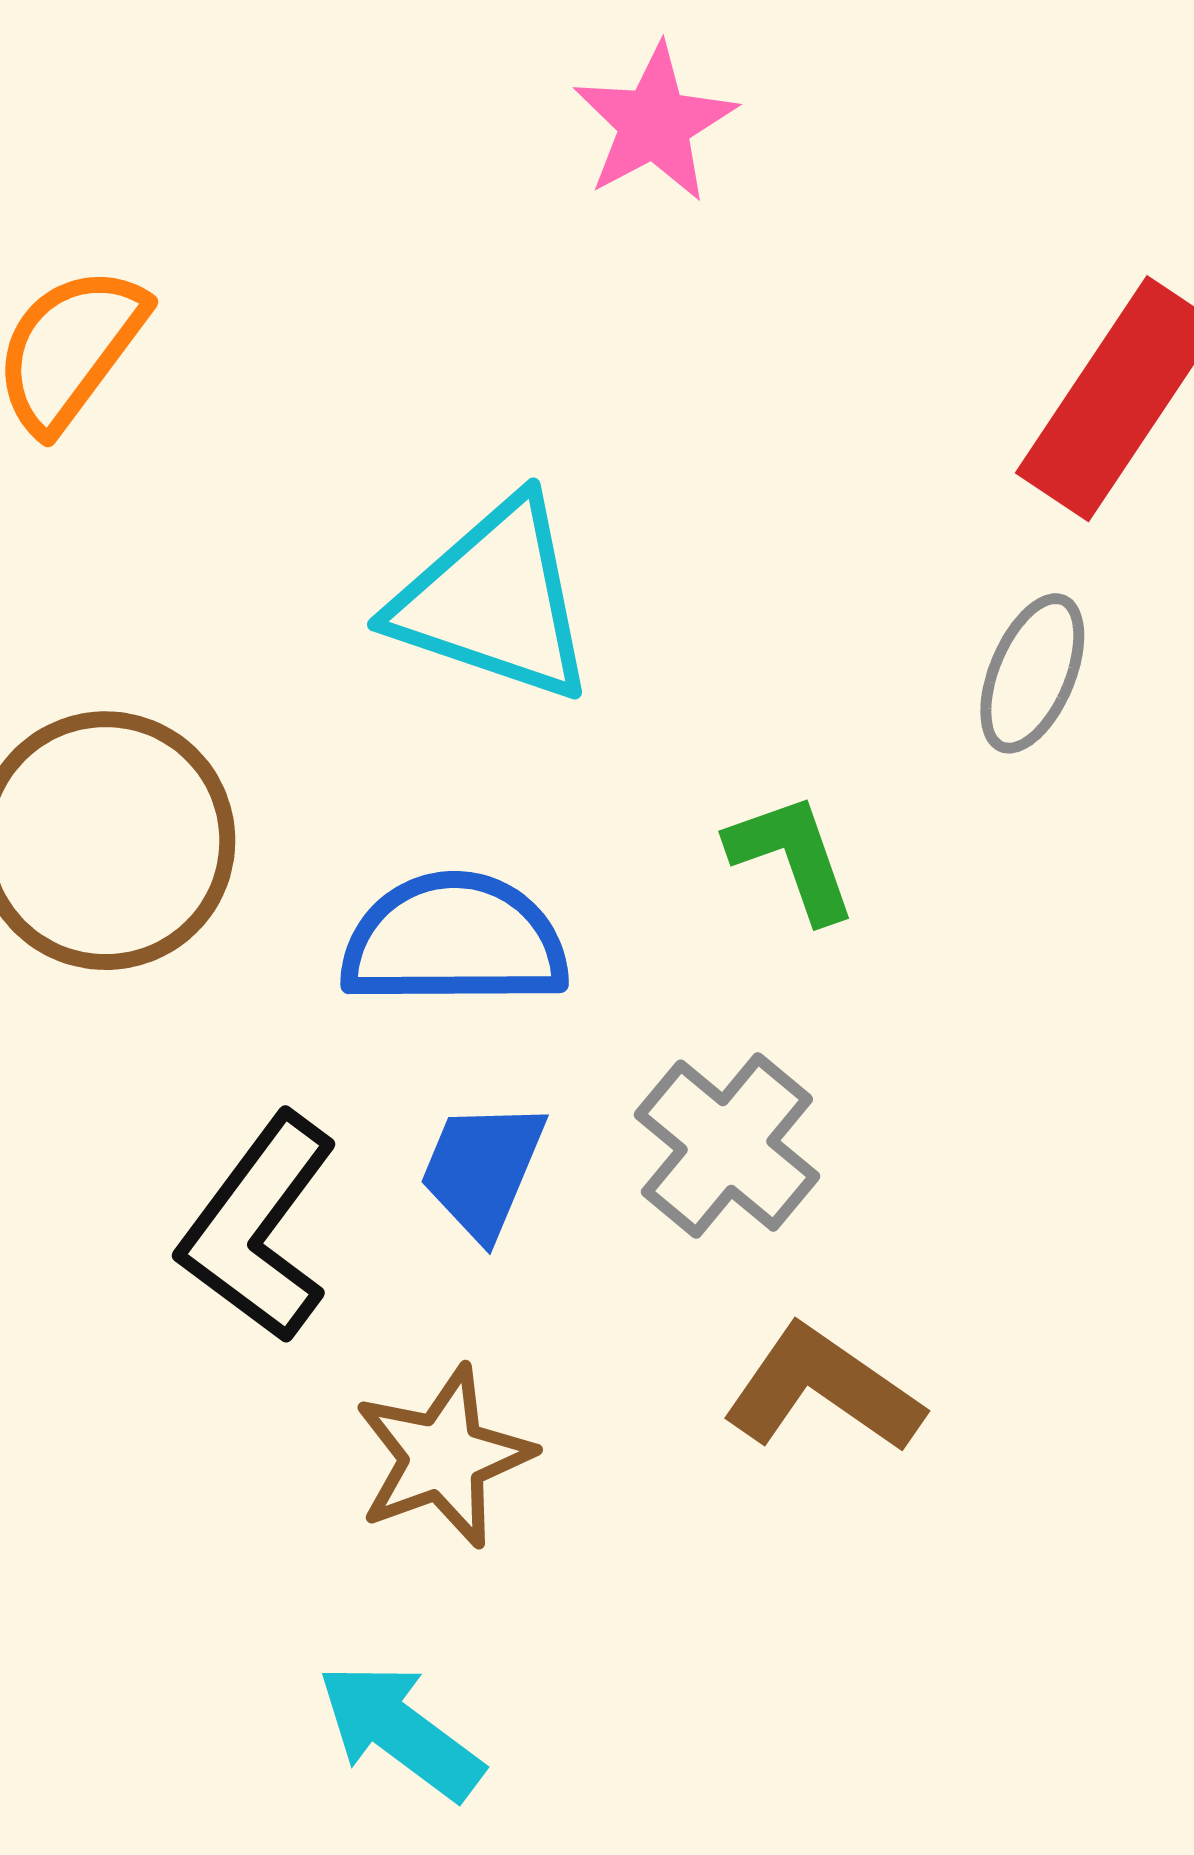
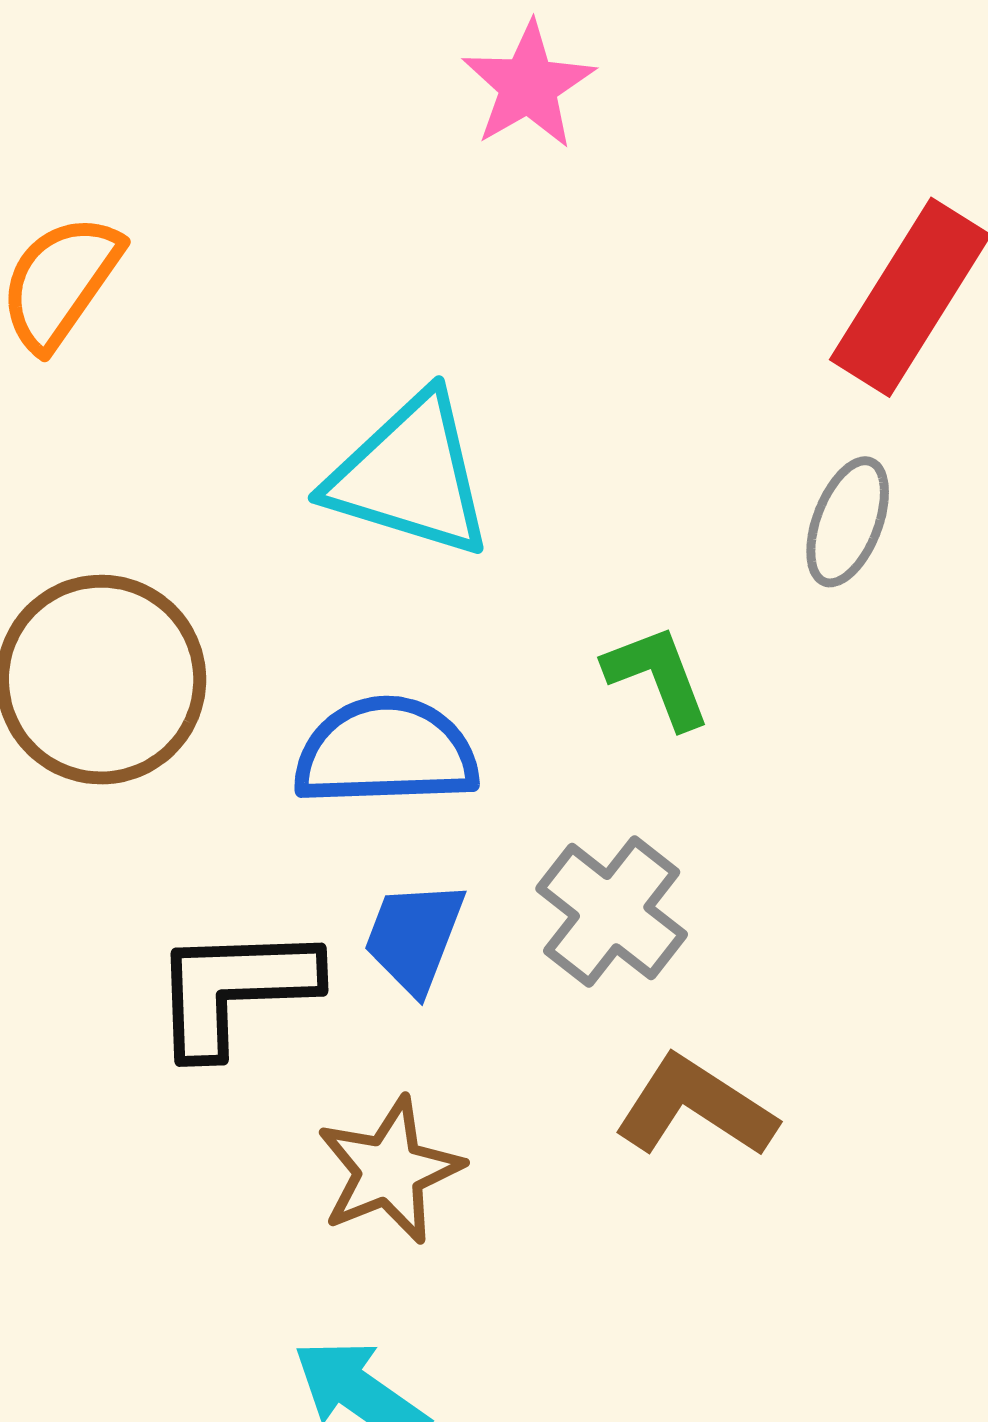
black L-shape: (259, 1228) -> (234, 990), turned 53

